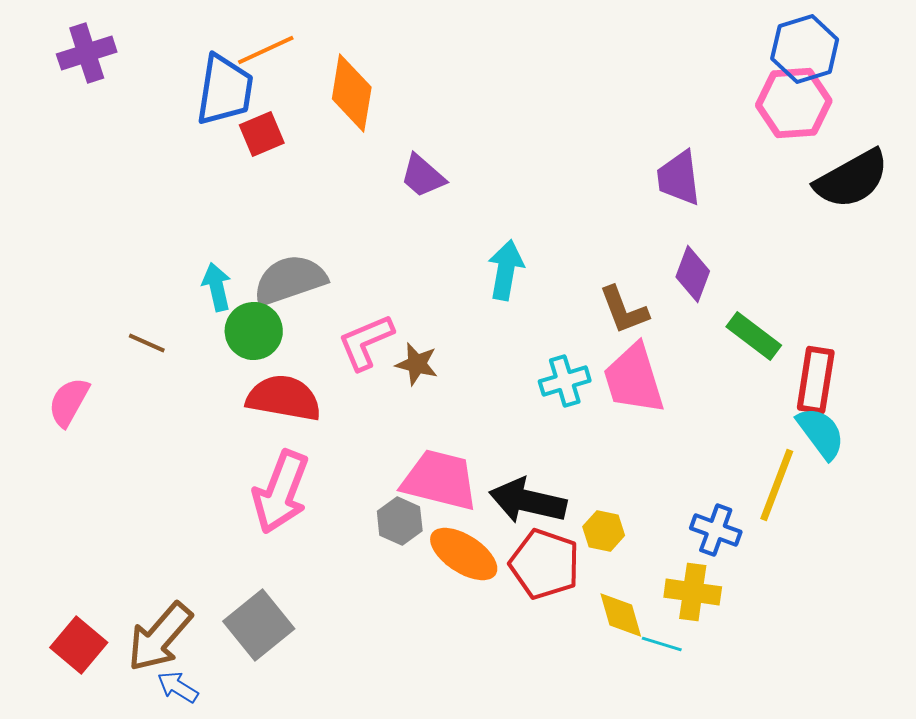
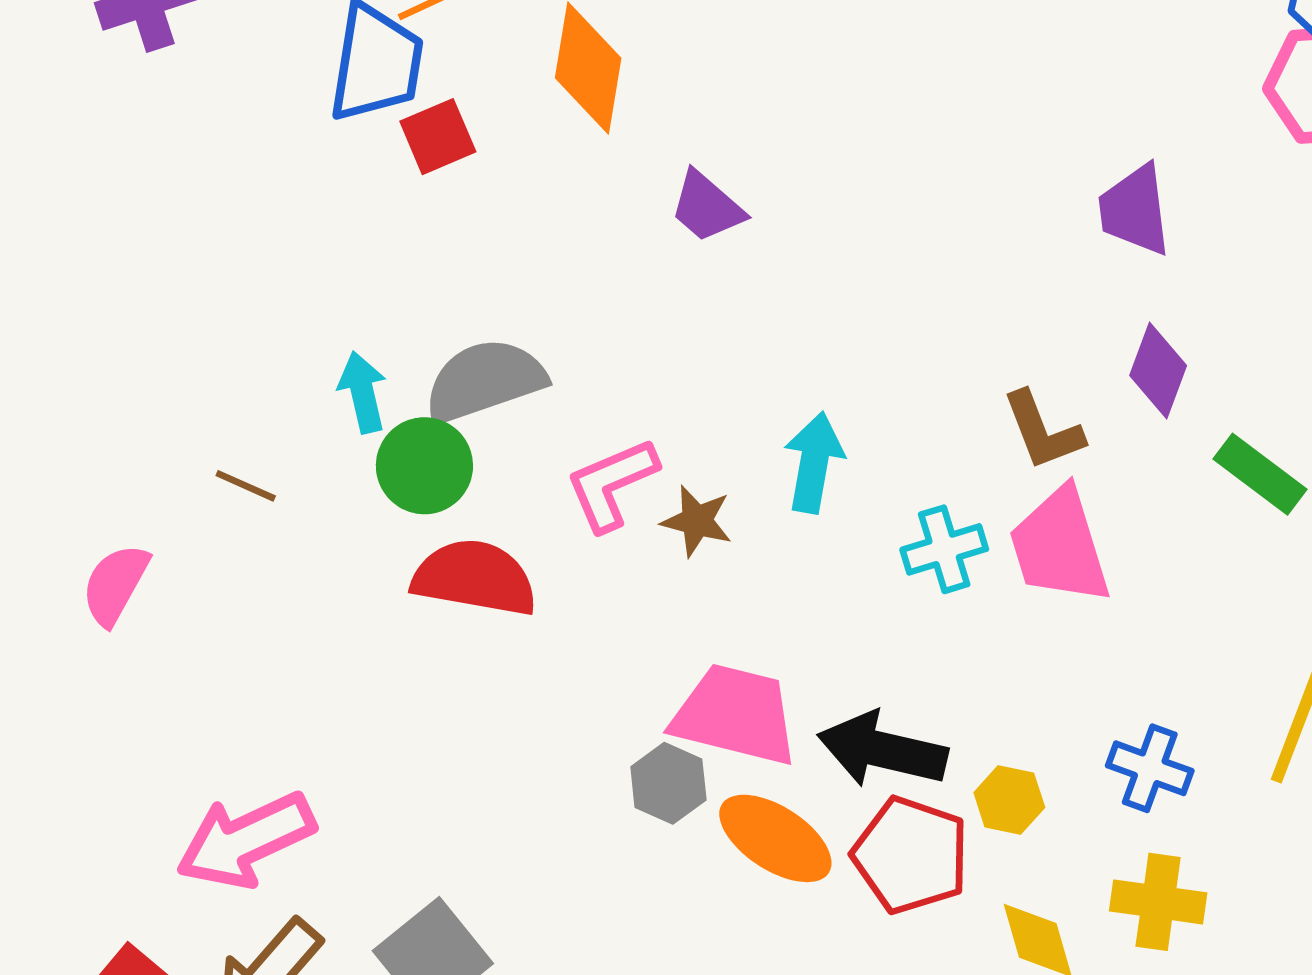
cyan arrow: (506, 270) -> (814, 462), moved
pink arrow: (281, 492) -> (246, 840), moved, turned 44
blue cross: (716, 530) -> (1150, 768), moved

